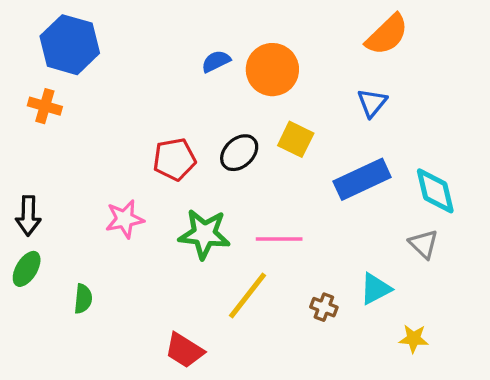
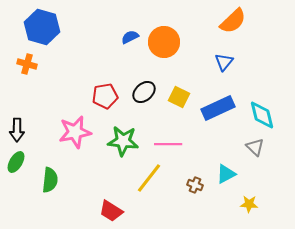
yellow square: (296, 139) -> (179, 97), moved
pink star: (125, 219) -> (75, 132), size x1.4
green semicircle: (83, 299) -> (50, 180), size x1.4

